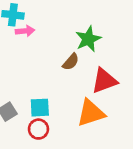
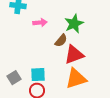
pink arrow: (25, 31) -> (40, 23), moved
red triangle: (104, 81) -> (74, 55), moved

